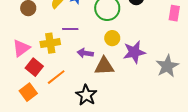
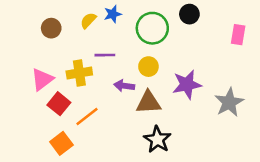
yellow circle: (112, 38) -> (148, 67), moved
orange square: (28, 92) -> (61, 143), moved
black star: (86, 95) -> (157, 140), moved

